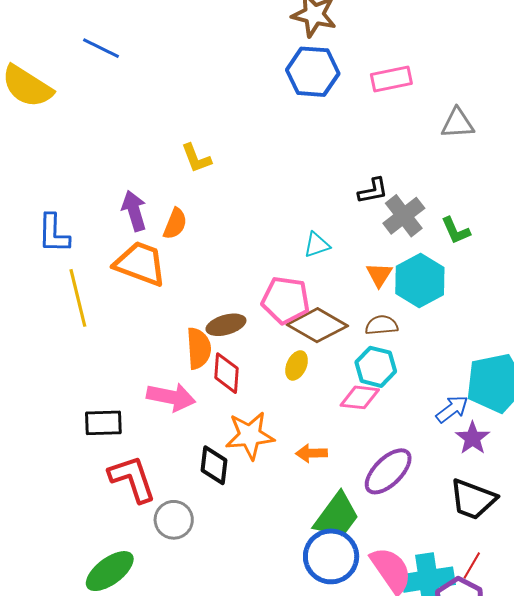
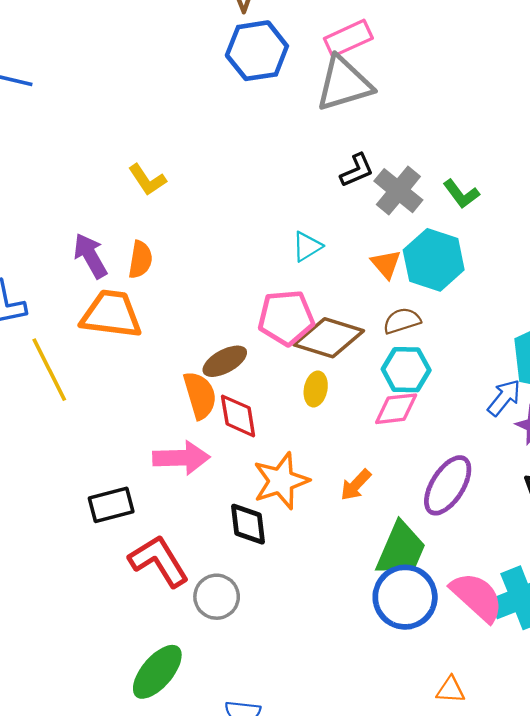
gray triangle: (458, 123) -> (344, 84), moved, size x1.5
orange arrow: (311, 453) -> (356, 485), turned -32

